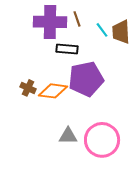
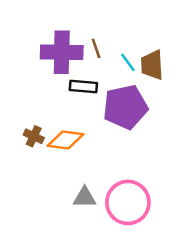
purple pentagon: (86, 79) -> (125, 107), moved

